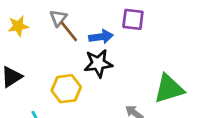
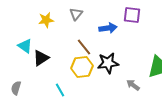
brown line: (69, 31) -> (84, 47), moved
black star: (98, 63) -> (108, 63), moved

